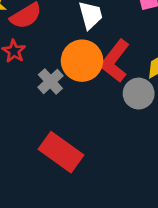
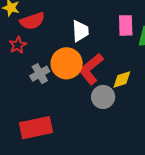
red rectangle: (61, 152) -> (36, 128), turned -60

